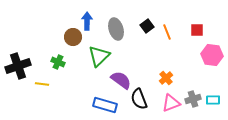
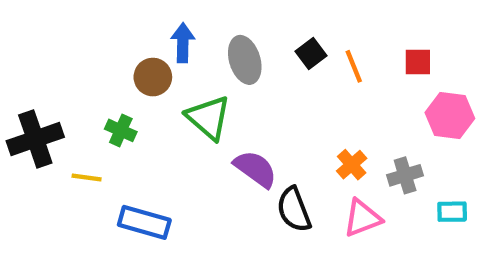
green triangle: (99, 56) -> (208, 118), turned -35
gray cross: (193, 99) -> (405, 175), moved
blue rectangle: (105, 105) -> (144, 222), moved

